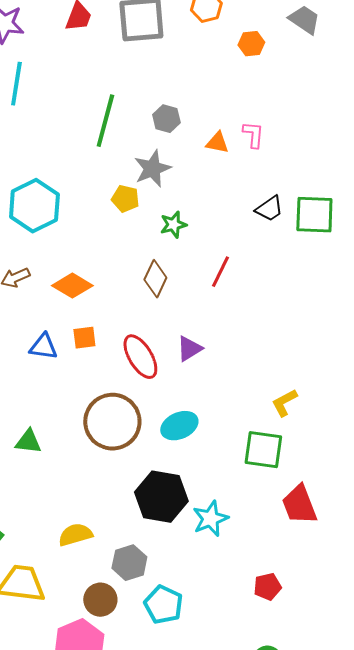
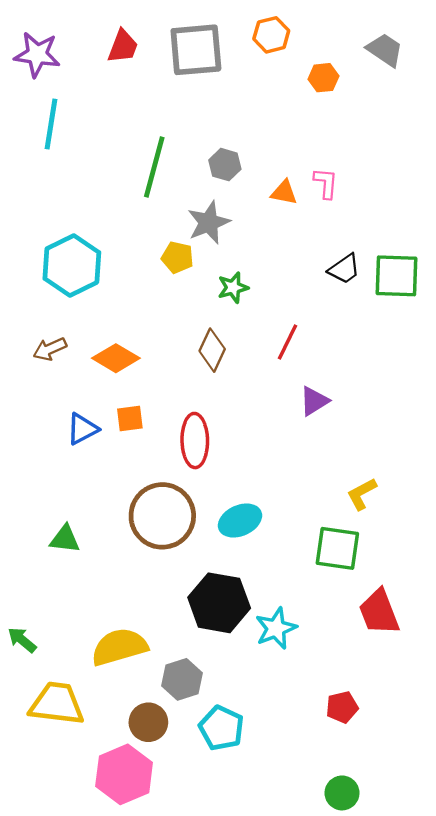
blue triangle: (43, 347) -> (82, 429), turned -36
purple triangle: (189, 349) -> (314, 401), moved
red ellipse: (140, 357) -> (195, 441), turned 30
yellow semicircle: (75, 535) -> (119, 647), size x1.4

